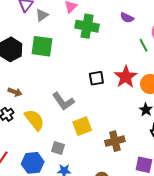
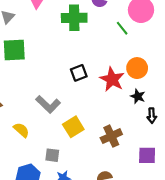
green cross: (87, 26) -> (74, 18), moved
red star: (126, 77) -> (112, 79), moved
yellow semicircle: (34, 120) -> (21, 130), size x0.7

